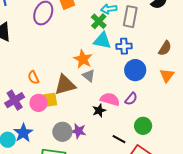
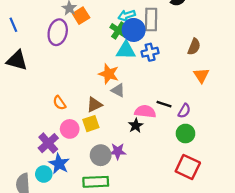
blue circle: (135, 70) -> (134, 30), moved
brown triangle: (65, 85) -> (94, 105), size x0.7
purple semicircle: (131, 99) -> (184, 111), moved
purple cross: (15, 100) -> (48, 143), moved
yellow square: (50, 100) -> (91, 124), moved
black line: (119, 139) -> (164, 104), moved

